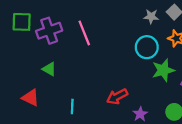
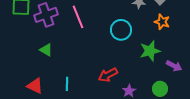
cyan circle: (147, 47) -> (121, 30), moved
red triangle: (30, 98) -> (35, 86), moved

